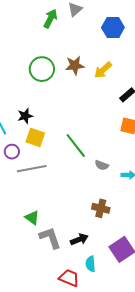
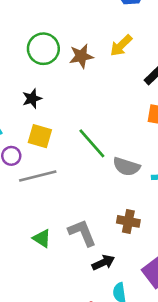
brown star: (75, 65) -> (81, 56), moved
black star: (25, 116) -> (32, 99), moved
gray semicircle: (102, 165) -> (126, 167), size x1.5
gray L-shape: (50, 238) -> (82, 233), moved

